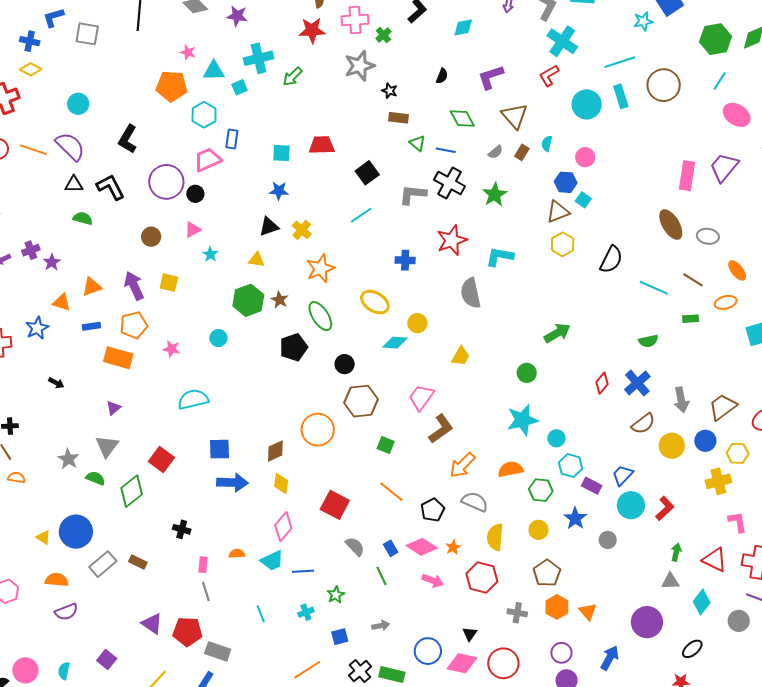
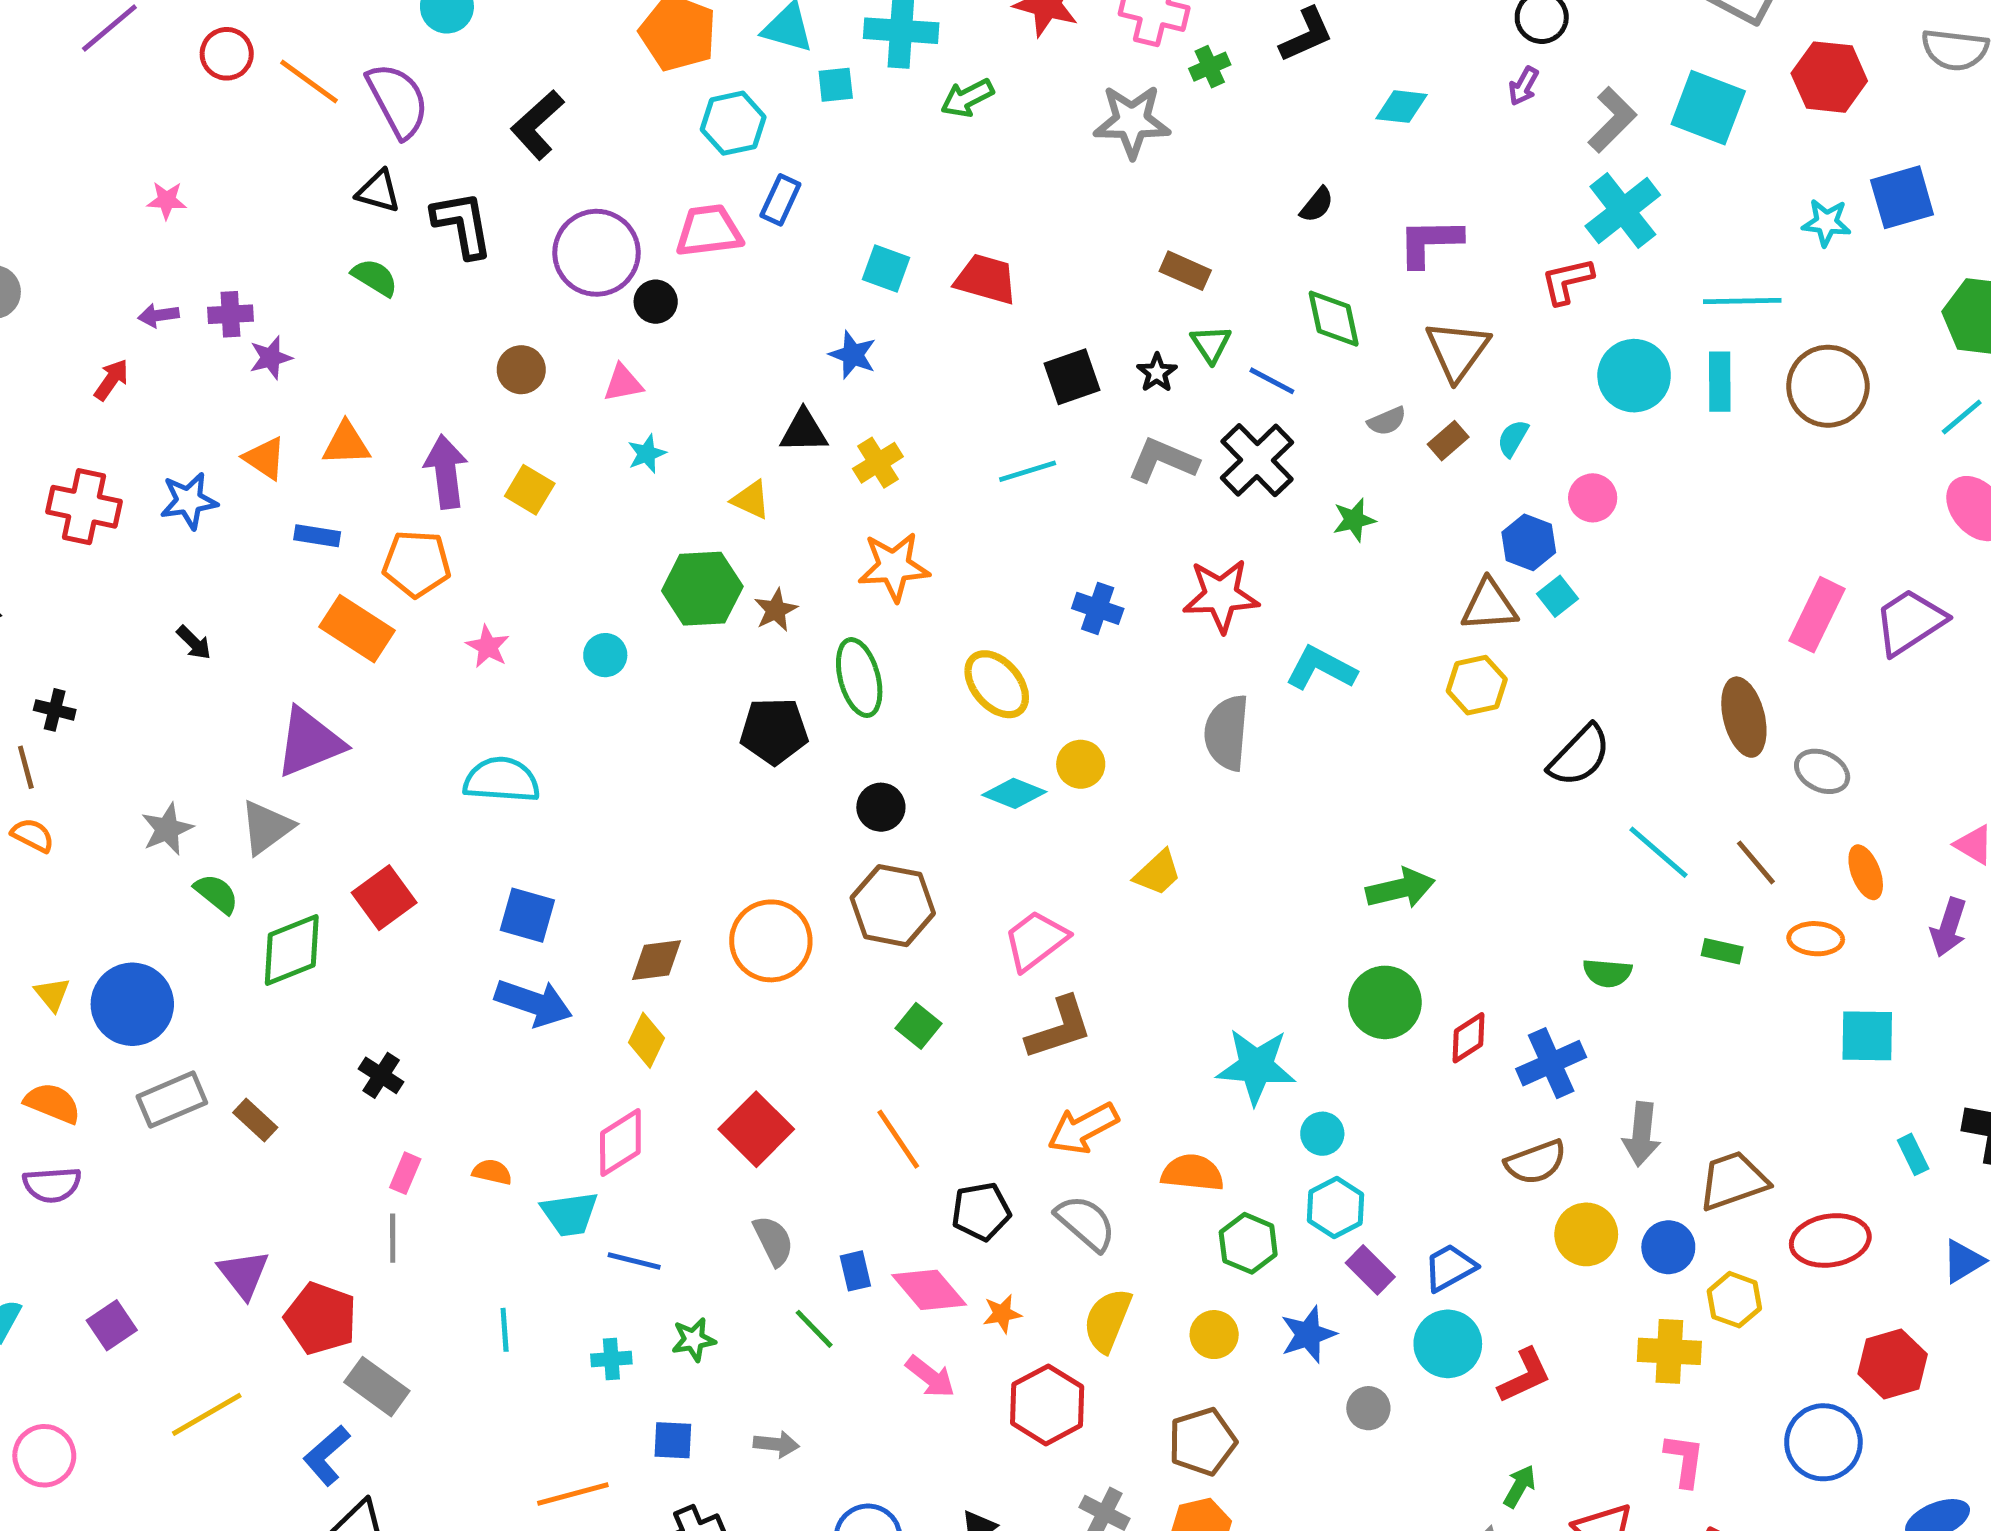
black star: (390, 91) -> (1157, 373), moved
green star: (495, 195) -> (1354, 520), size x0.7
green circle: (527, 373) -> (1385, 1002), moved, size x1.5
purple triangle: (113, 408) -> (309, 742), size x2.0
green line: (382, 576) -> (814, 1329), turned -36

